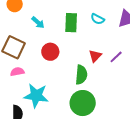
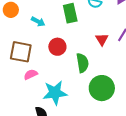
green semicircle: (81, 75) -> (82, 63), moved

